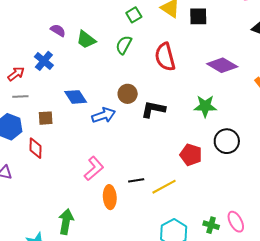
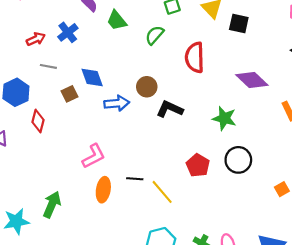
gray line: (20, 96) -> (48, 66), moved
brown square: (46, 118) -> (70, 94), moved, turned -35
yellow line: (164, 187) -> (162, 192), turned 65

